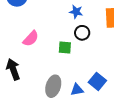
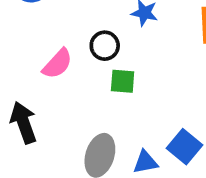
black circle: (82, 33) -> (105, 46), moved

